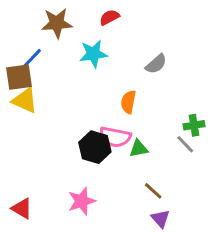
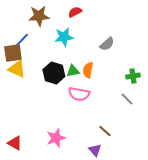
green cross: (194, 125) -> (133, 76), moved
black hexagon: (95, 147) -> (54, 73), moved
green triangle: (139, 149) -> (73, 71), moved
purple triangle: (160, 219) -> (95, 150), moved

